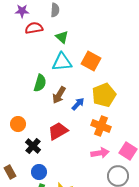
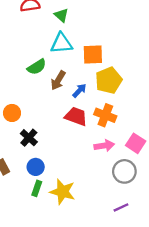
orange square: (91, 61) -> (93, 55), moved, turned -30
green semicircle: (40, 83) -> (37, 67), turned 42
red trapezoid: (58, 131) -> (76, 116), moved, turned 50

